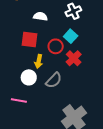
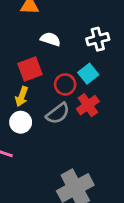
red square: (30, 39) -> (30, 69), turned -36
yellow arrow: (39, 61) -> (22, 97), moved
gray semicircle: (54, 80) -> (58, 113), moved

